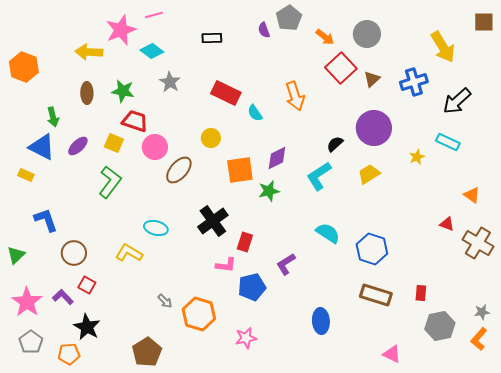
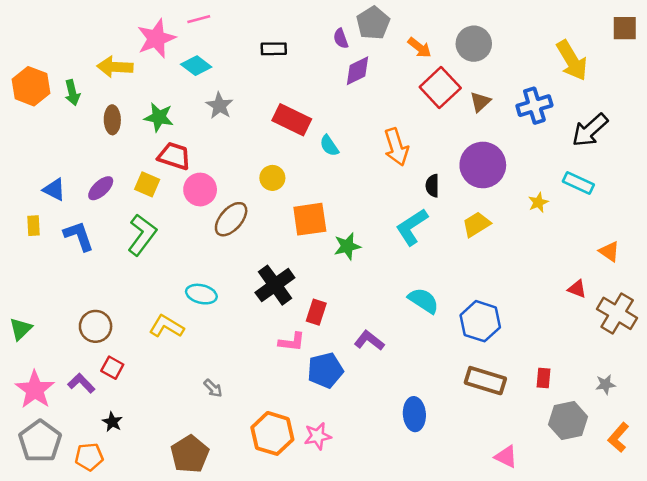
orange arrow: (295, 96) -> (396, 147), moved
green arrow: (53, 117) -> (72, 93), moved
black semicircle: (335, 144) -> (432, 186), turned -48
blue triangle: (42, 147) -> (54, 190), size x0.7
purple diamond: (277, 158) -> (358, 71), moved
yellow rectangle: (26, 175) -> (34, 226), turned 63
blue L-shape: (46, 220) -> (79, 236), moved
purple L-shape: (286, 264) -> (369, 341), turned 70
gray star: (482, 312) -> (605, 384), moved
orange hexagon: (199, 314) -> (272, 433), moved
black star: (87, 327) -> (112, 422), size x0.6
gray pentagon: (31, 342) -> (40, 441), size x1.4

